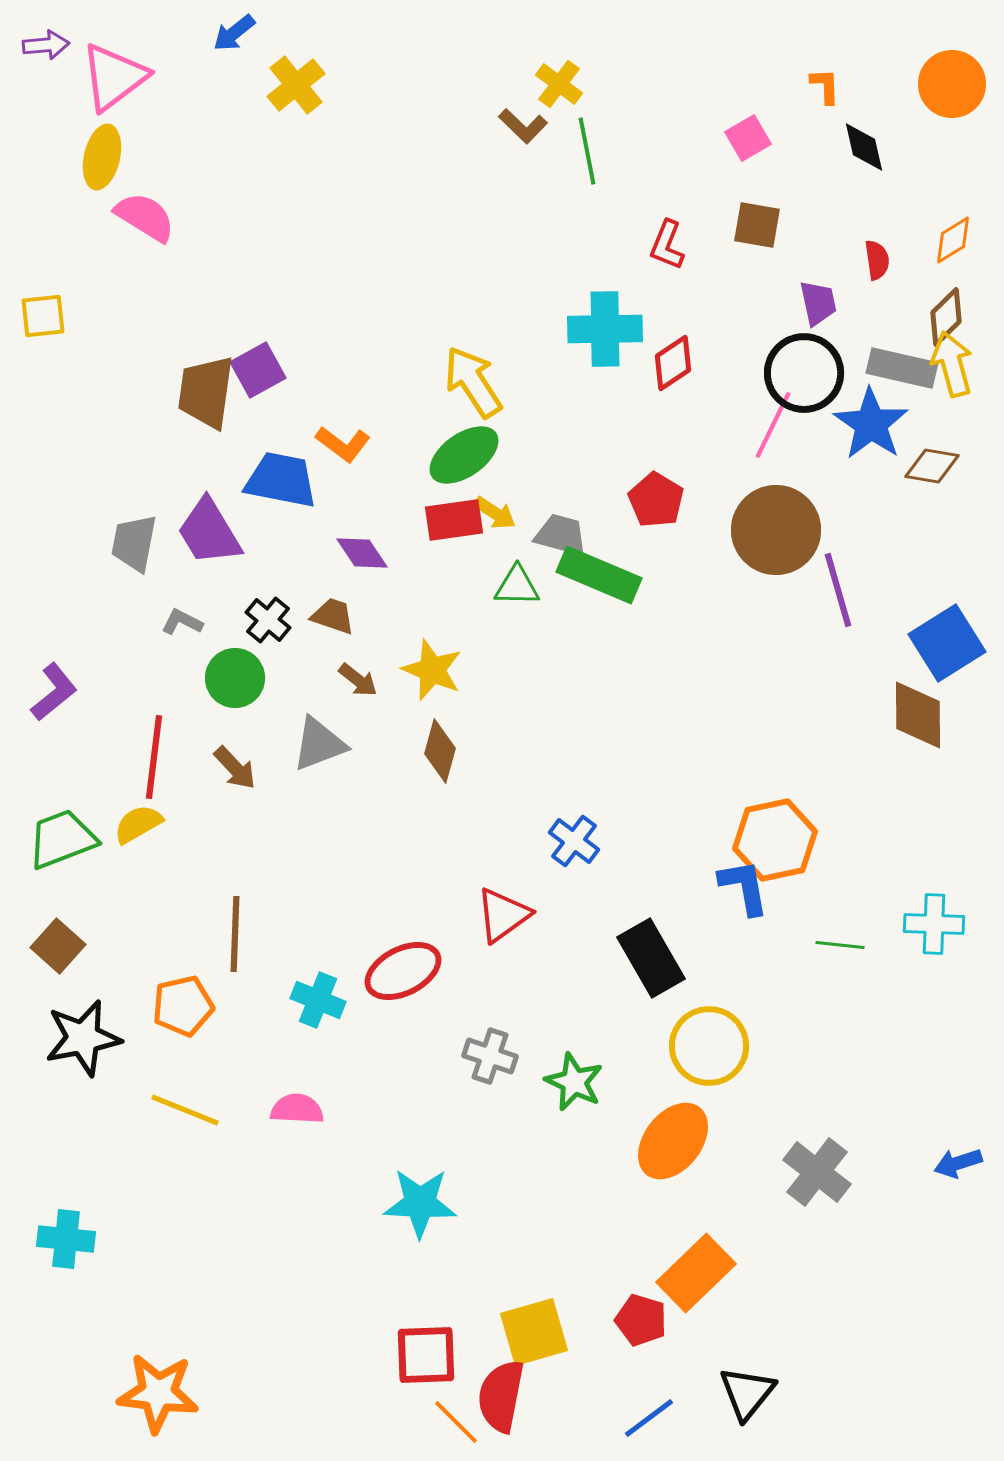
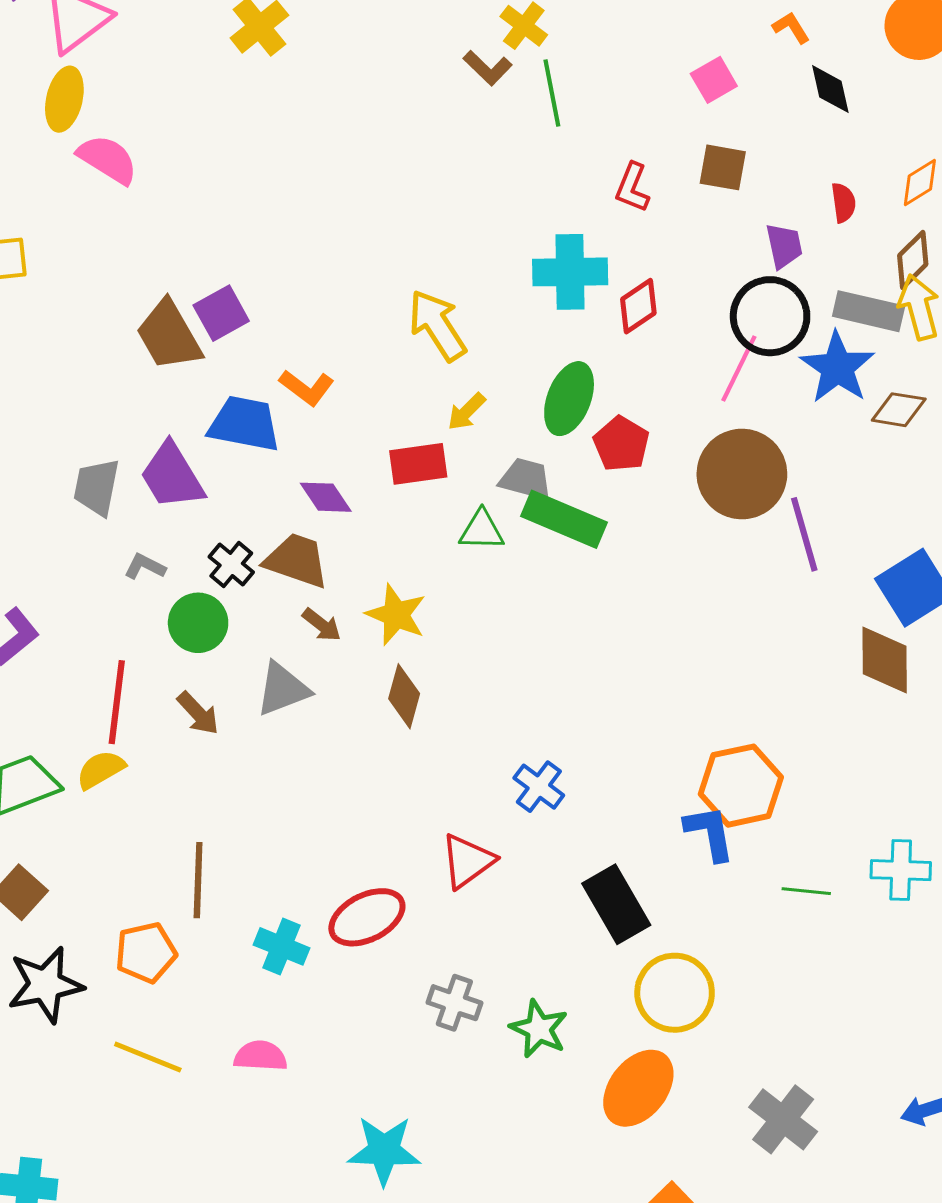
orange L-shape: (825, 86) -> (791, 28), turned -30
brown trapezoid: (206, 392) -> (169, 335), turned -38
green ellipse: (464, 455) -> (569, 399), moved, turned -34
yellow arrow: (495, 513) -> (466, 412), moved, turned 102
brown trapezoid: (333, 616) -> (297, 560), size x1.5

